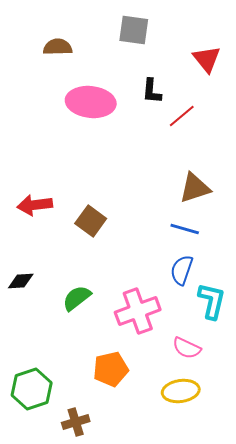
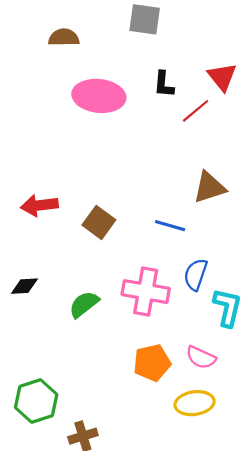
red triangle: (207, 59) -> (222, 77), moved
blue line: (185, 229) -> (170, 226), moved
pink cross: (138, 311) -> (146, 292), moved, turned 30
orange pentagon: (111, 369) -> (152, 363), moved

